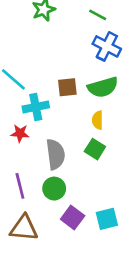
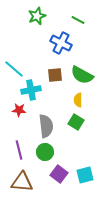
blue cross: (107, 46) -> (61, 43), moved
green semicircle: (103, 87) -> (82, 75), turned 45

